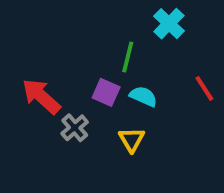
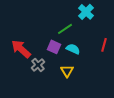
green line: (128, 57) -> (65, 29), turned 42
red line: (204, 88) -> (104, 45), turned 48

